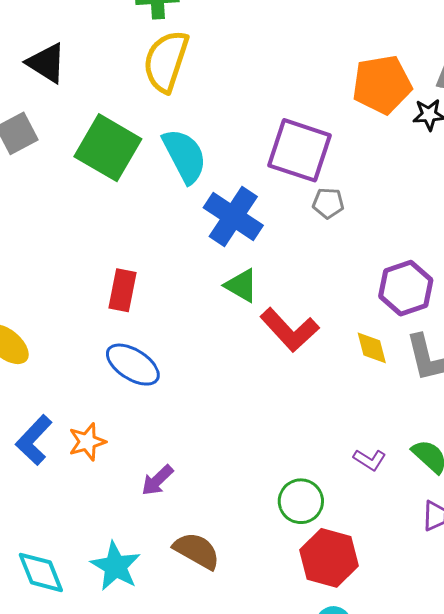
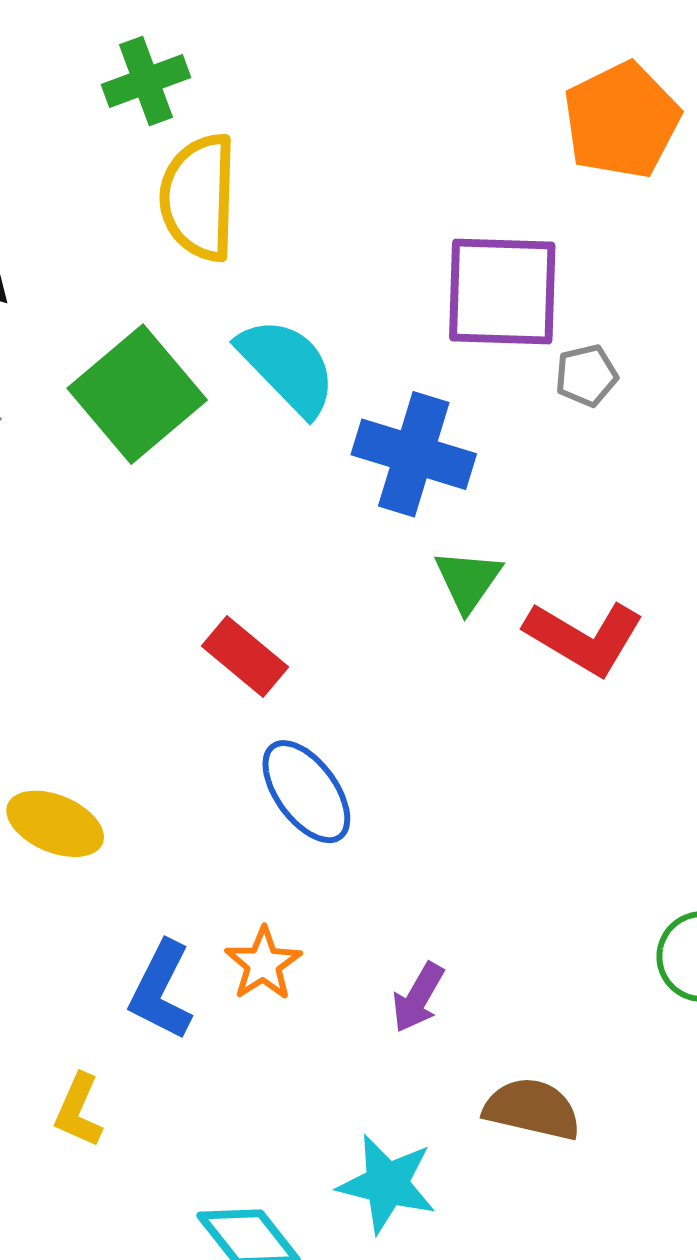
green square: (108, 148) -> (137, 394), turned 36
green triangle: (241, 285) -> (468, 580), turned 51
red rectangle: (122, 290) -> (245, 657), turned -45
blue ellipse: (133, 365) -> (306, 792), turned 38

